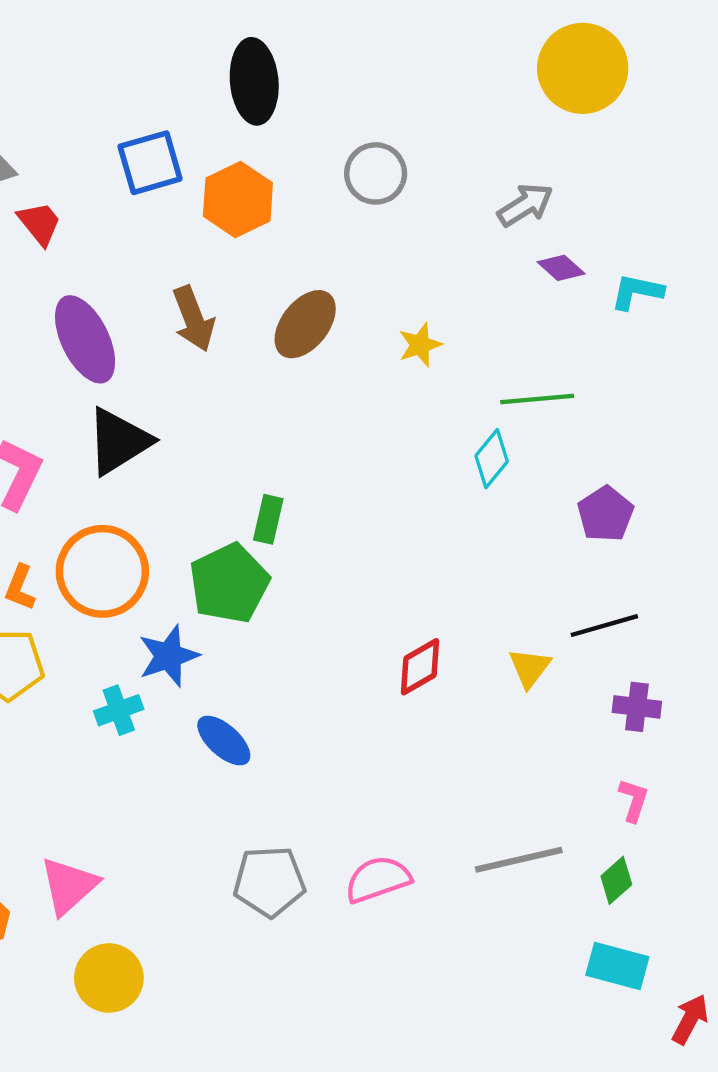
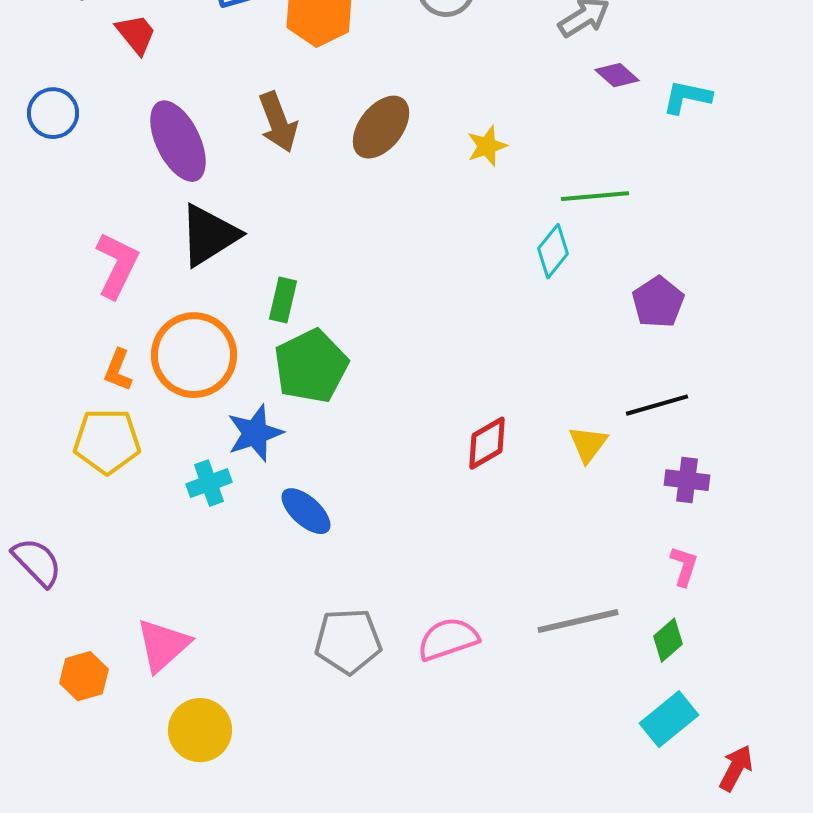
green rectangle: (268, 519) -> (283, 300), moved
cyan rectangle: (617, 966) -> (669, 719), turned -54

